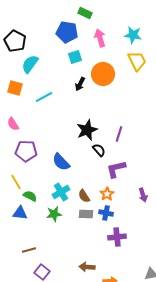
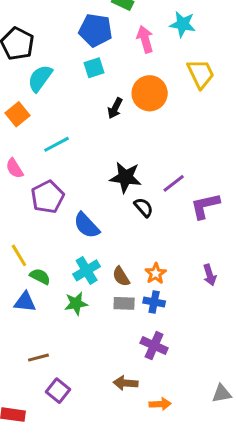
cyan star: (133, 35) -> (183, 24), moved
cyan square: (75, 57) -> (94, 68), moved
orange square: (15, 88) -> (17, 114), turned 35
cyan line: (44, 97) -> (57, 144), moved
black star: (87, 130) -> (126, 177), turned 30
purple line: (119, 134) -> (174, 183), turned 35
purple pentagon: (26, 151) -> (47, 197), moved, turned -30
purple L-shape: (116, 169) -> (205, 206), moved
purple cross: (117, 237) -> (154, 346), moved, turned 30

